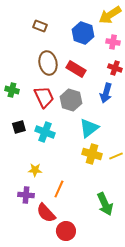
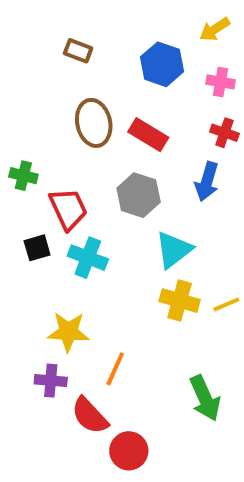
yellow arrow: (110, 15) -> (215, 29), size x0.7
red trapezoid: (44, 97) -> (68, 209), moved
yellow star: (35, 170) -> (68, 332), size x1.5

